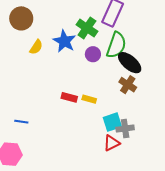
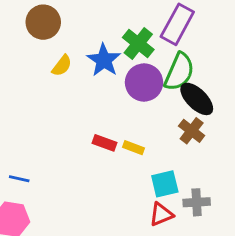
purple circle: (93, 54) -> (144, 82), size x1.6
blue line: (21, 122) -> (19, 179), moved
gray cross: (125, 129) -> (197, 202), moved

